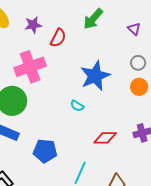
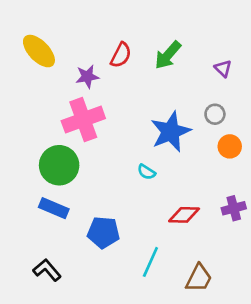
purple star: (33, 25) -> (87, 77), moved
red semicircle: (58, 38) -> (121, 55), moved
gray circle: (138, 63) -> (215, 114), moved

